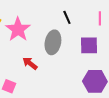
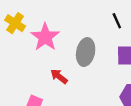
black line: (67, 17) -> (117, 21), moved

